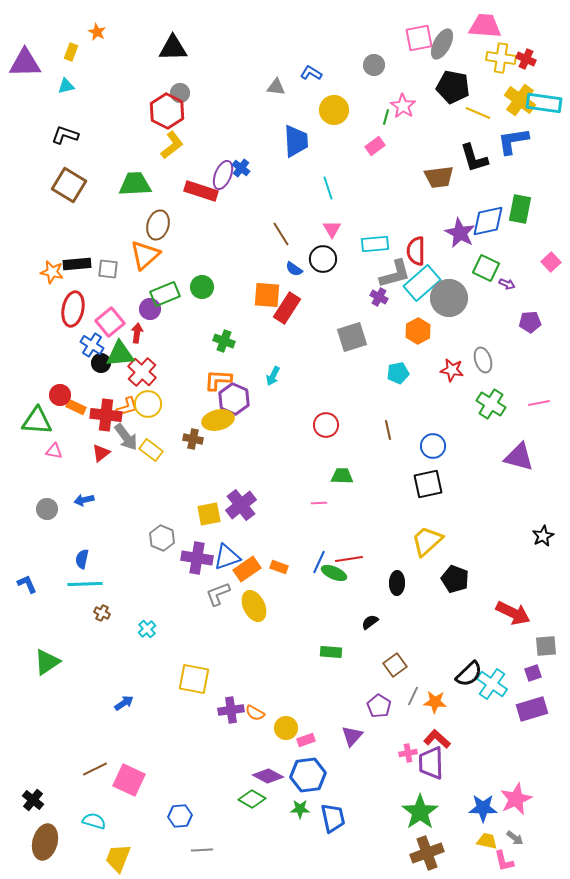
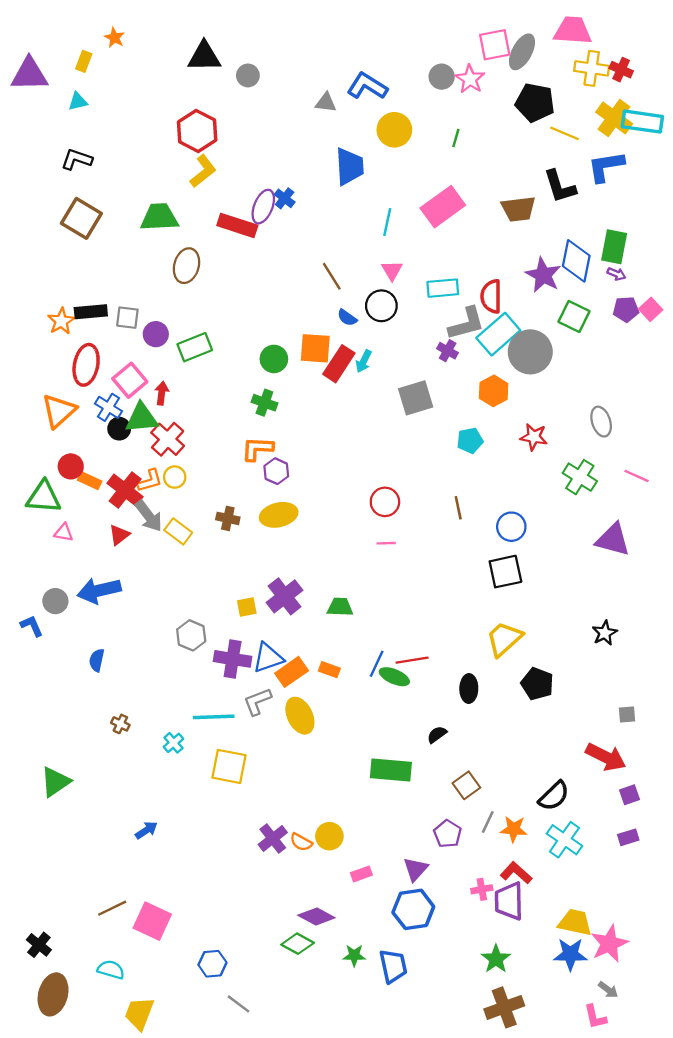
blue L-shape: (311, 73) -> (367, 86), size x1.6
gray circle: (180, 93) -> (248, 75), moved
pink star: (403, 106) -> (470, 79), moved
pink rectangle: (375, 146) -> (443, 207), moved, size x1.8
cyan line: (328, 188) -> (387, 222), turned 30
blue diamond: (488, 221) -> (576, 261), turned -66
orange triangle: (145, 255) -> (59, 411), moved
orange star: (52, 272) -> (61, 321), turned 30
purple arrow: (507, 284) -> (616, 274), moved
green circle: (202, 287) -> (274, 359), moved
purple circle: (150, 309) -> (156, 334), moved
purple pentagon: (530, 322) -> (626, 309), moved
gray ellipse: (483, 360) -> (601, 422), moved
cyan arrow: (273, 376) -> (364, 361), moved
purple hexagon: (234, 399) -> (276, 471), size x0.7
pink line: (539, 403) -> (637, 476), turned 35
yellow circle: (148, 404) -> (175, 477), size x0.7
red cross: (106, 415) -> (125, 490), turned 32
yellow ellipse: (218, 420) -> (279, 515), moved
green trapezoid: (342, 476) -> (340, 607), moved
blue arrow: (84, 500) -> (99, 590), size x1.8
pink line: (319, 503) -> (386, 543), moved
yellow square: (209, 514) -> (247, 607), size x0.7
black star: (543, 536) -> (605, 633), moved
blue L-shape: (27, 584) -> (32, 626), moved
cyan line: (85, 584) -> (214, 717), moved
red arrow: (513, 613) -> (606, 757), moved
gray square: (546, 646) -> (627, 714), moved, size x0.7
green rectangle: (331, 652) -> (391, 770), size x1.6
yellow square: (194, 679) -> (229, 766), moved
cyan cross: (492, 684) -> (564, 840), moved
purple rectangle: (532, 709) -> (628, 837), size x0.6
purple cross: (231, 710) -> (273, 839), turned -30
yellow circle: (286, 728) -> (329, 836), moved
blue hexagon: (308, 775) -> (413, 909), moved
green star: (420, 812) -> (496, 959), size x0.7
yellow trapezoid: (487, 841) -> (575, 922), moved, size x1.4
gray line: (202, 850) -> (238, 1004), turned 40

